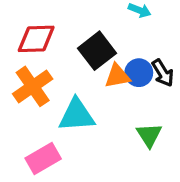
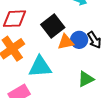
green triangle: (149, 135) -> (86, 79), turned 36

